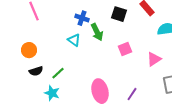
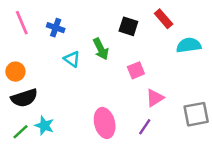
blue cross: (82, 18) -> (56, 28), moved
pink triangle: (154, 59) -> (155, 98), moved
black semicircle: (36, 71) -> (24, 98), size x1.5
green line: (58, 73) -> (20, 132), moved

